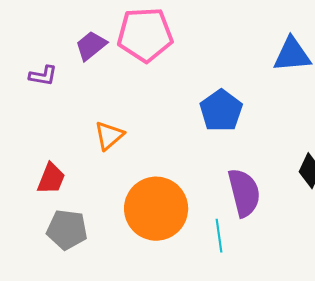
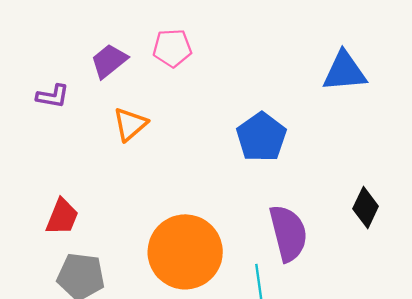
pink pentagon: (145, 35) -> (172, 48), size x0.6
orange triangle: (109, 136) -> (130, 124), moved

